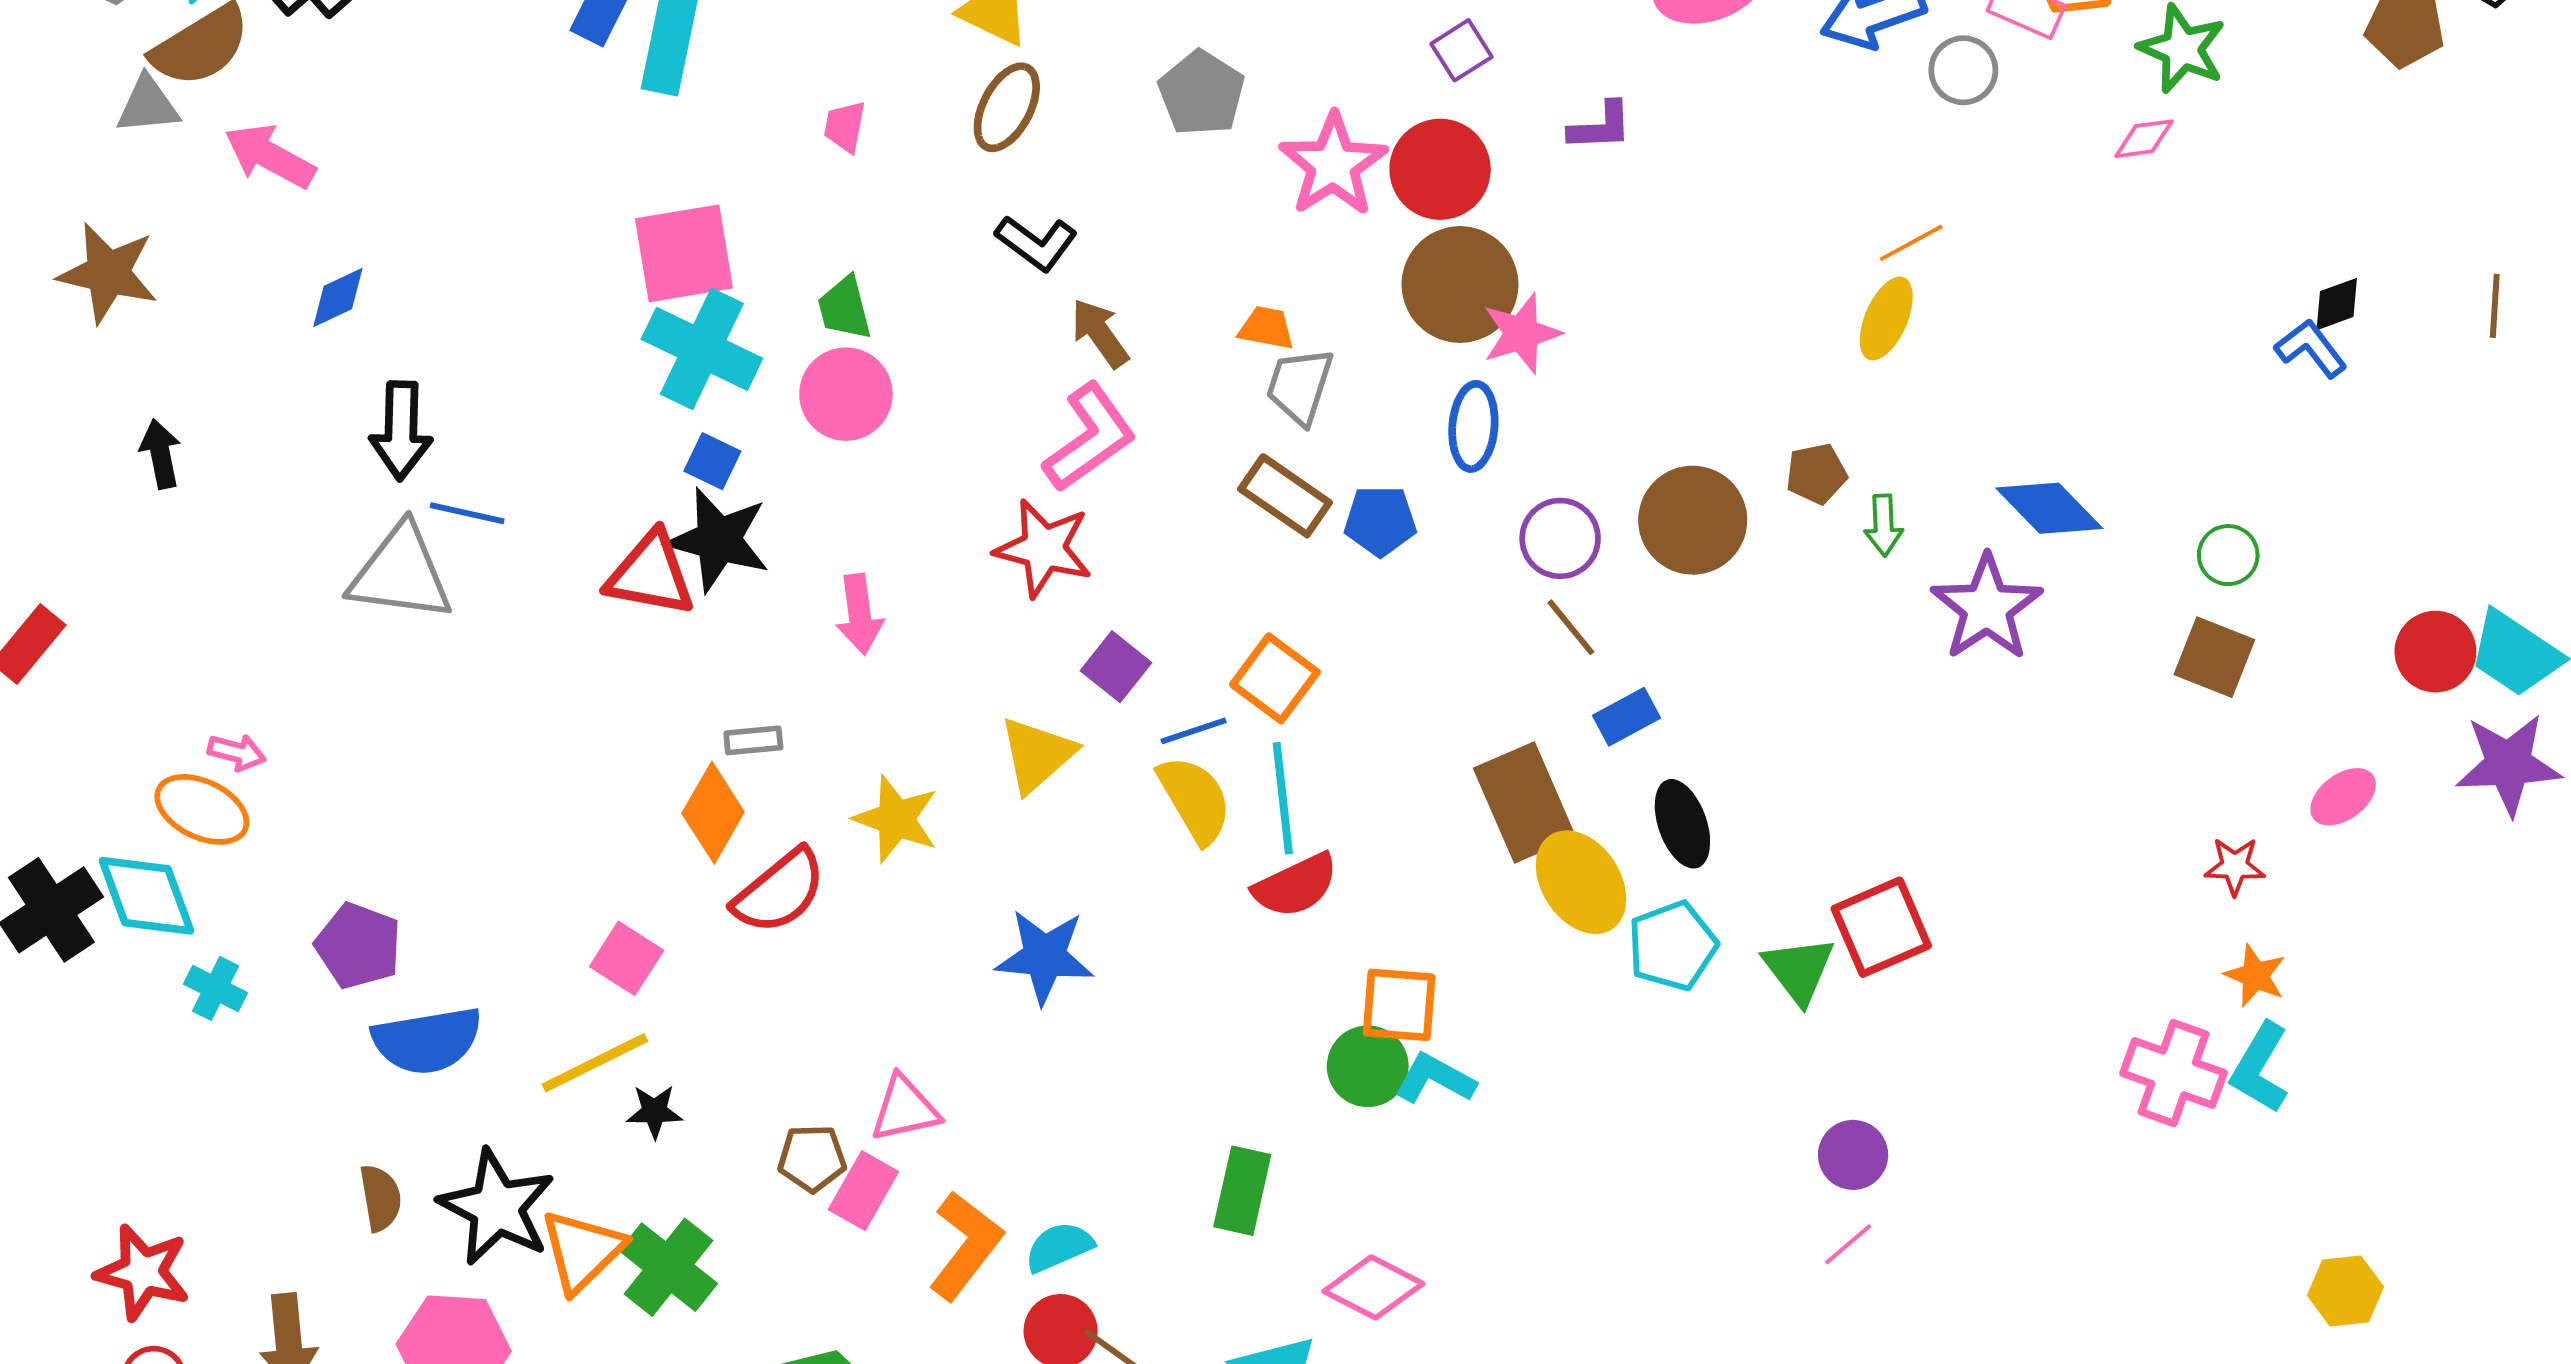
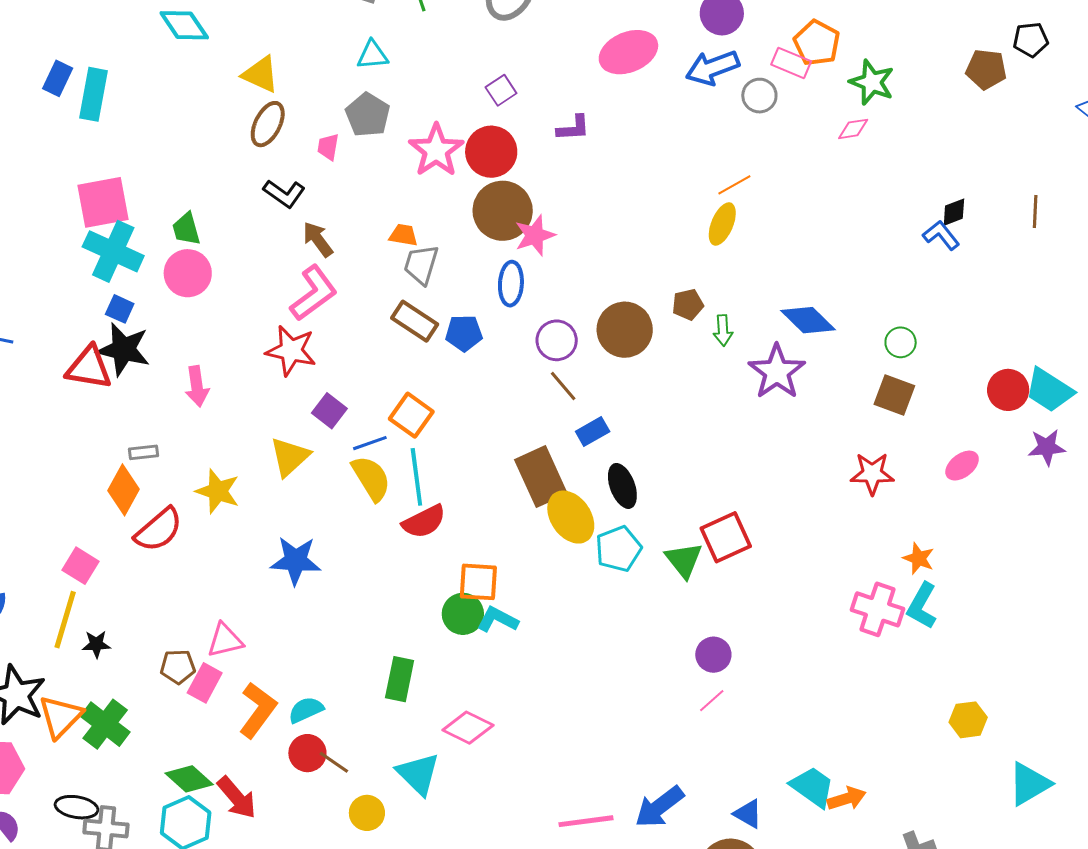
pink trapezoid: (845, 127) -> (328, 147), moved
purple star: (2508, 764) -> (1047, 447), size x0.7
red star: (2235, 866) -> (872, 474), moved, size x1.4
yellow line: (595, 1063) -> (65, 620), turned -46

